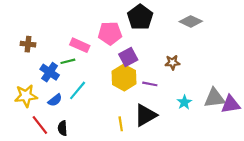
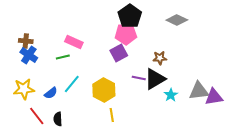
pink pentagon: (110, 33) -> (126, 34), moved
blue cross: (50, 72) -> (29, 55), moved
yellow hexagon: (124, 78) -> (104, 90), moved
black triangle: (145, 115) -> (155, 79), moved

